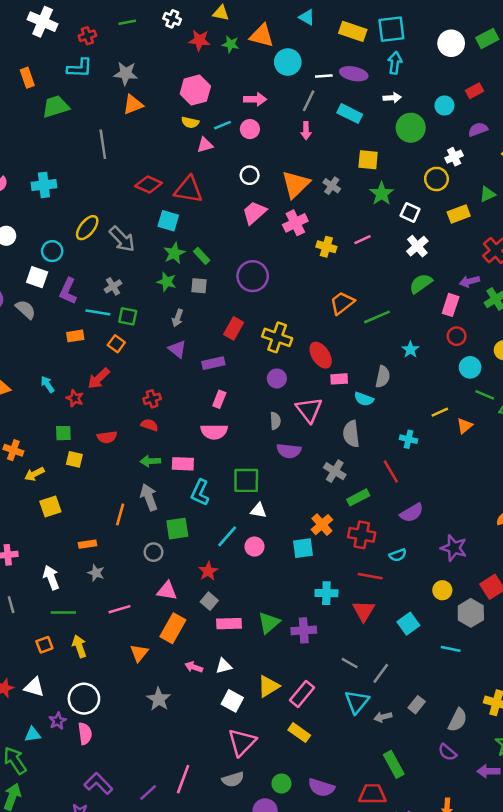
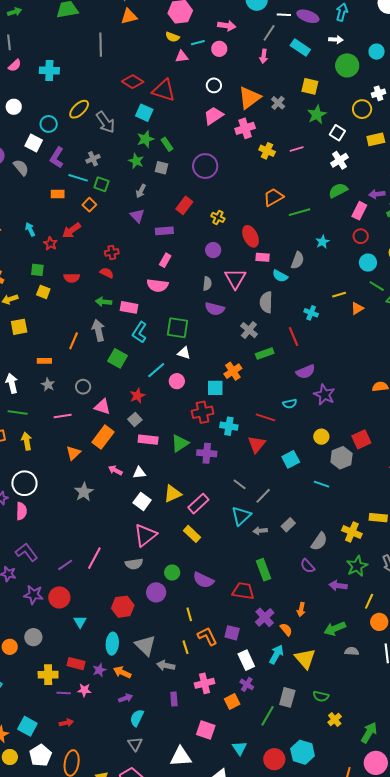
yellow cross: (277, 337) -> (218, 217), size x0.6
green square: (177, 529) -> (117, 358), turned 30
red cross: (362, 535) -> (203, 412), moved, turned -30
purple star: (454, 548) -> (324, 395), moved
gray circle: (153, 552) -> (83, 387), moved

